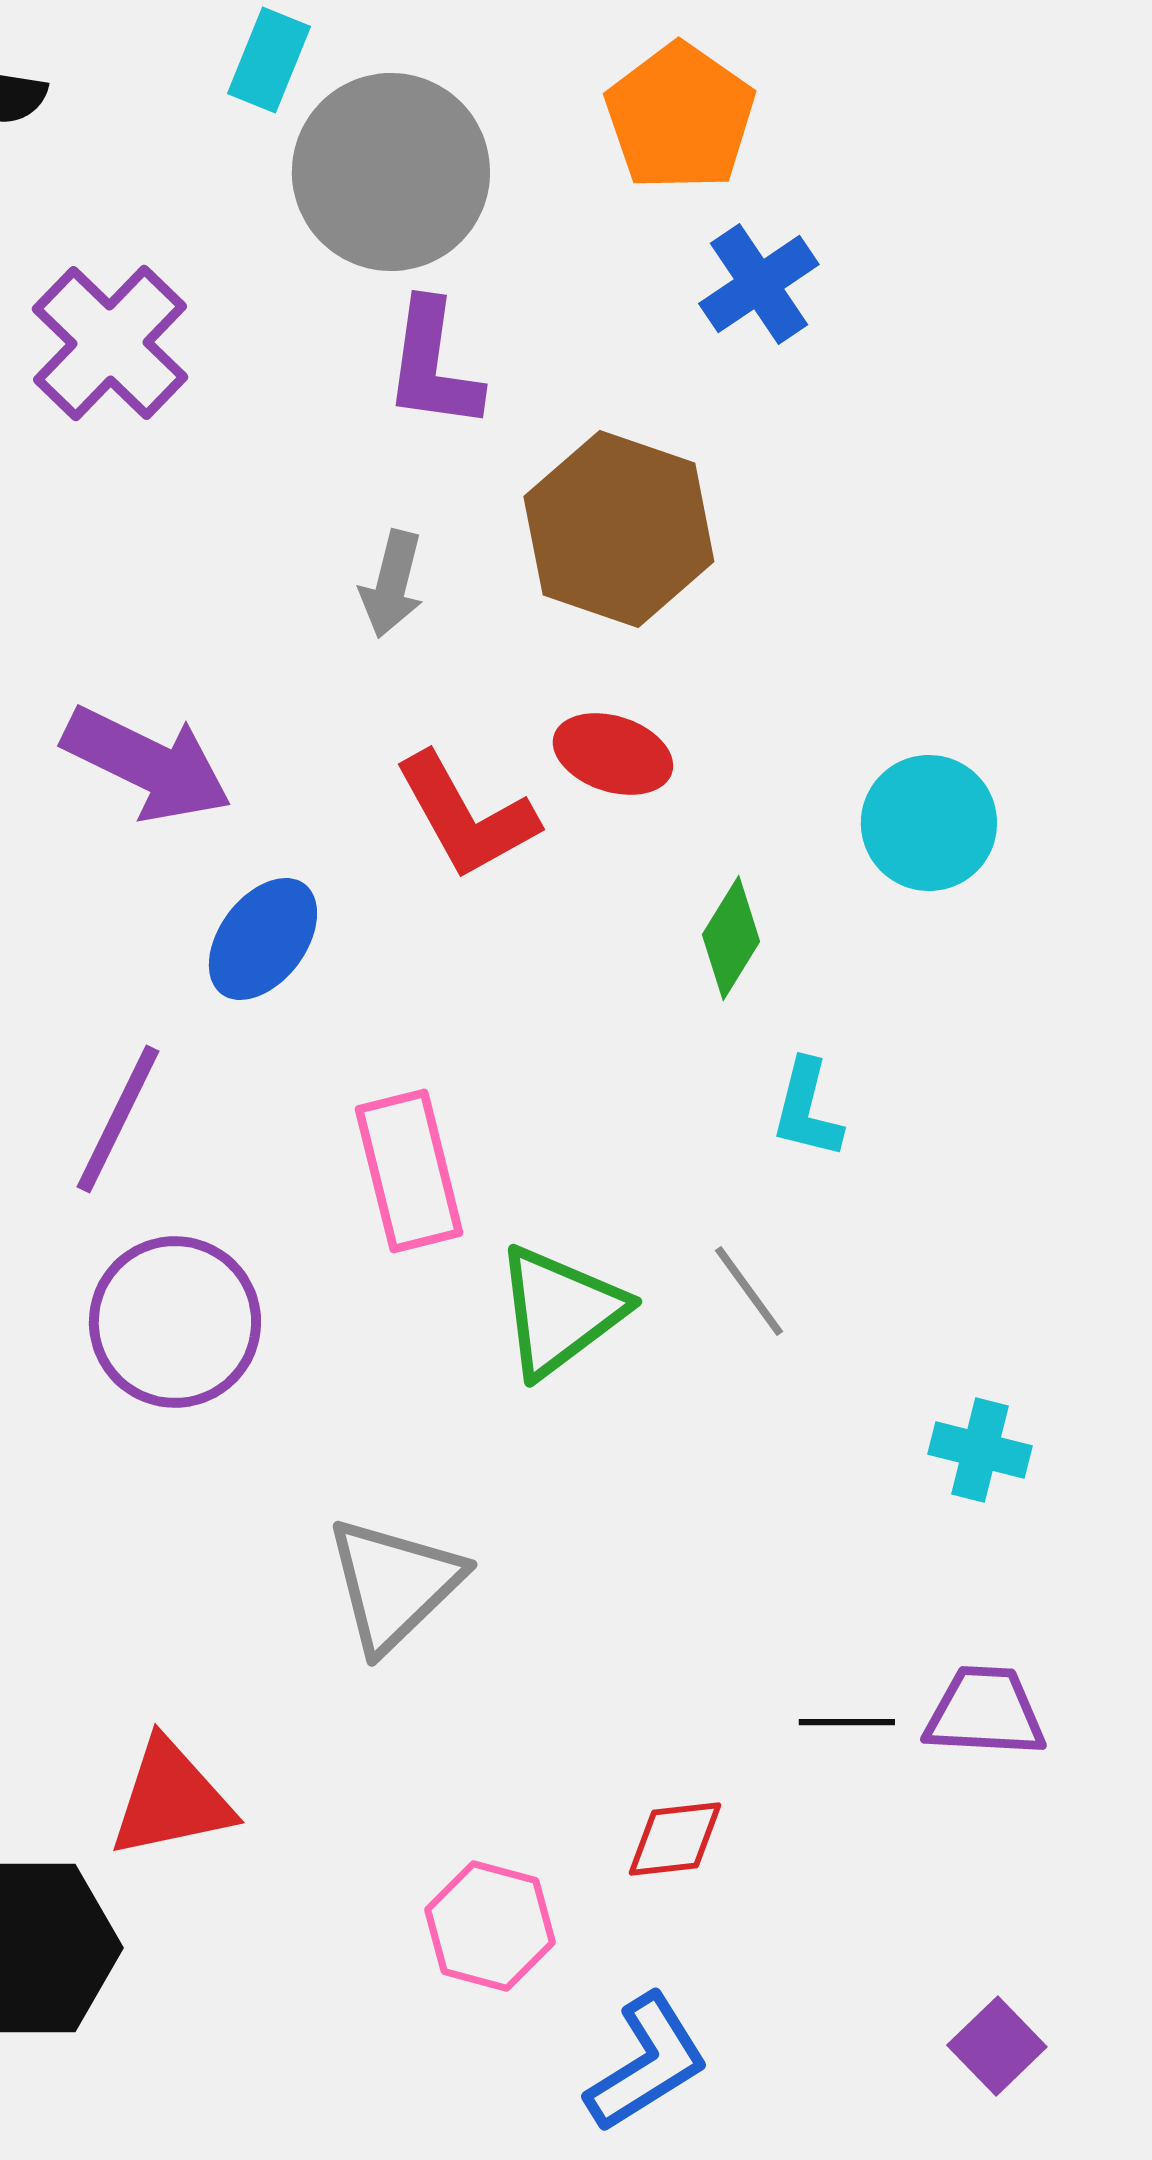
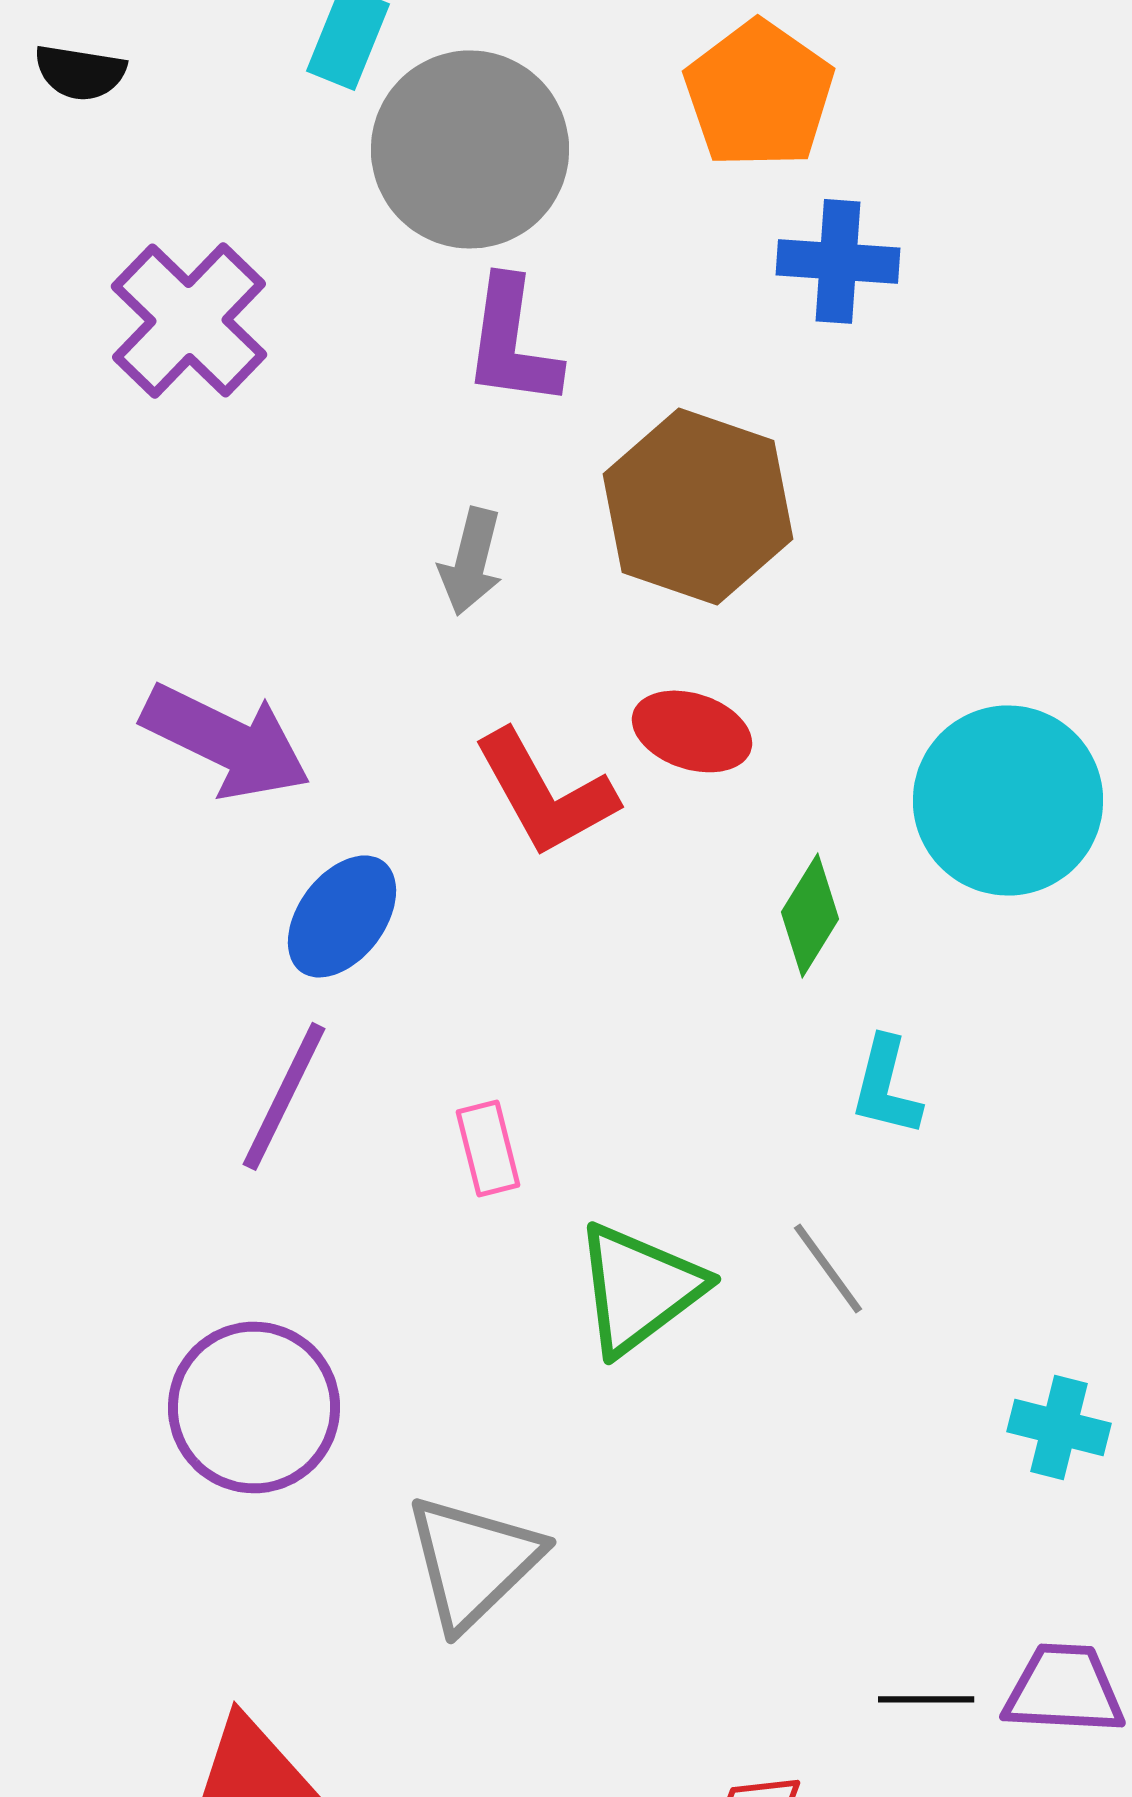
blue cross: (759, 284) -> (838, 261), turned 38
cyan circle: (929, 823) -> (1008, 800), size x1.4
purple line: (118, 1119) -> (284, 1096), moved
pink rectangle: (409, 1171) -> (488, 1148), size x0.6
purple circle: (175, 1322) -> (254, 1407), moved

